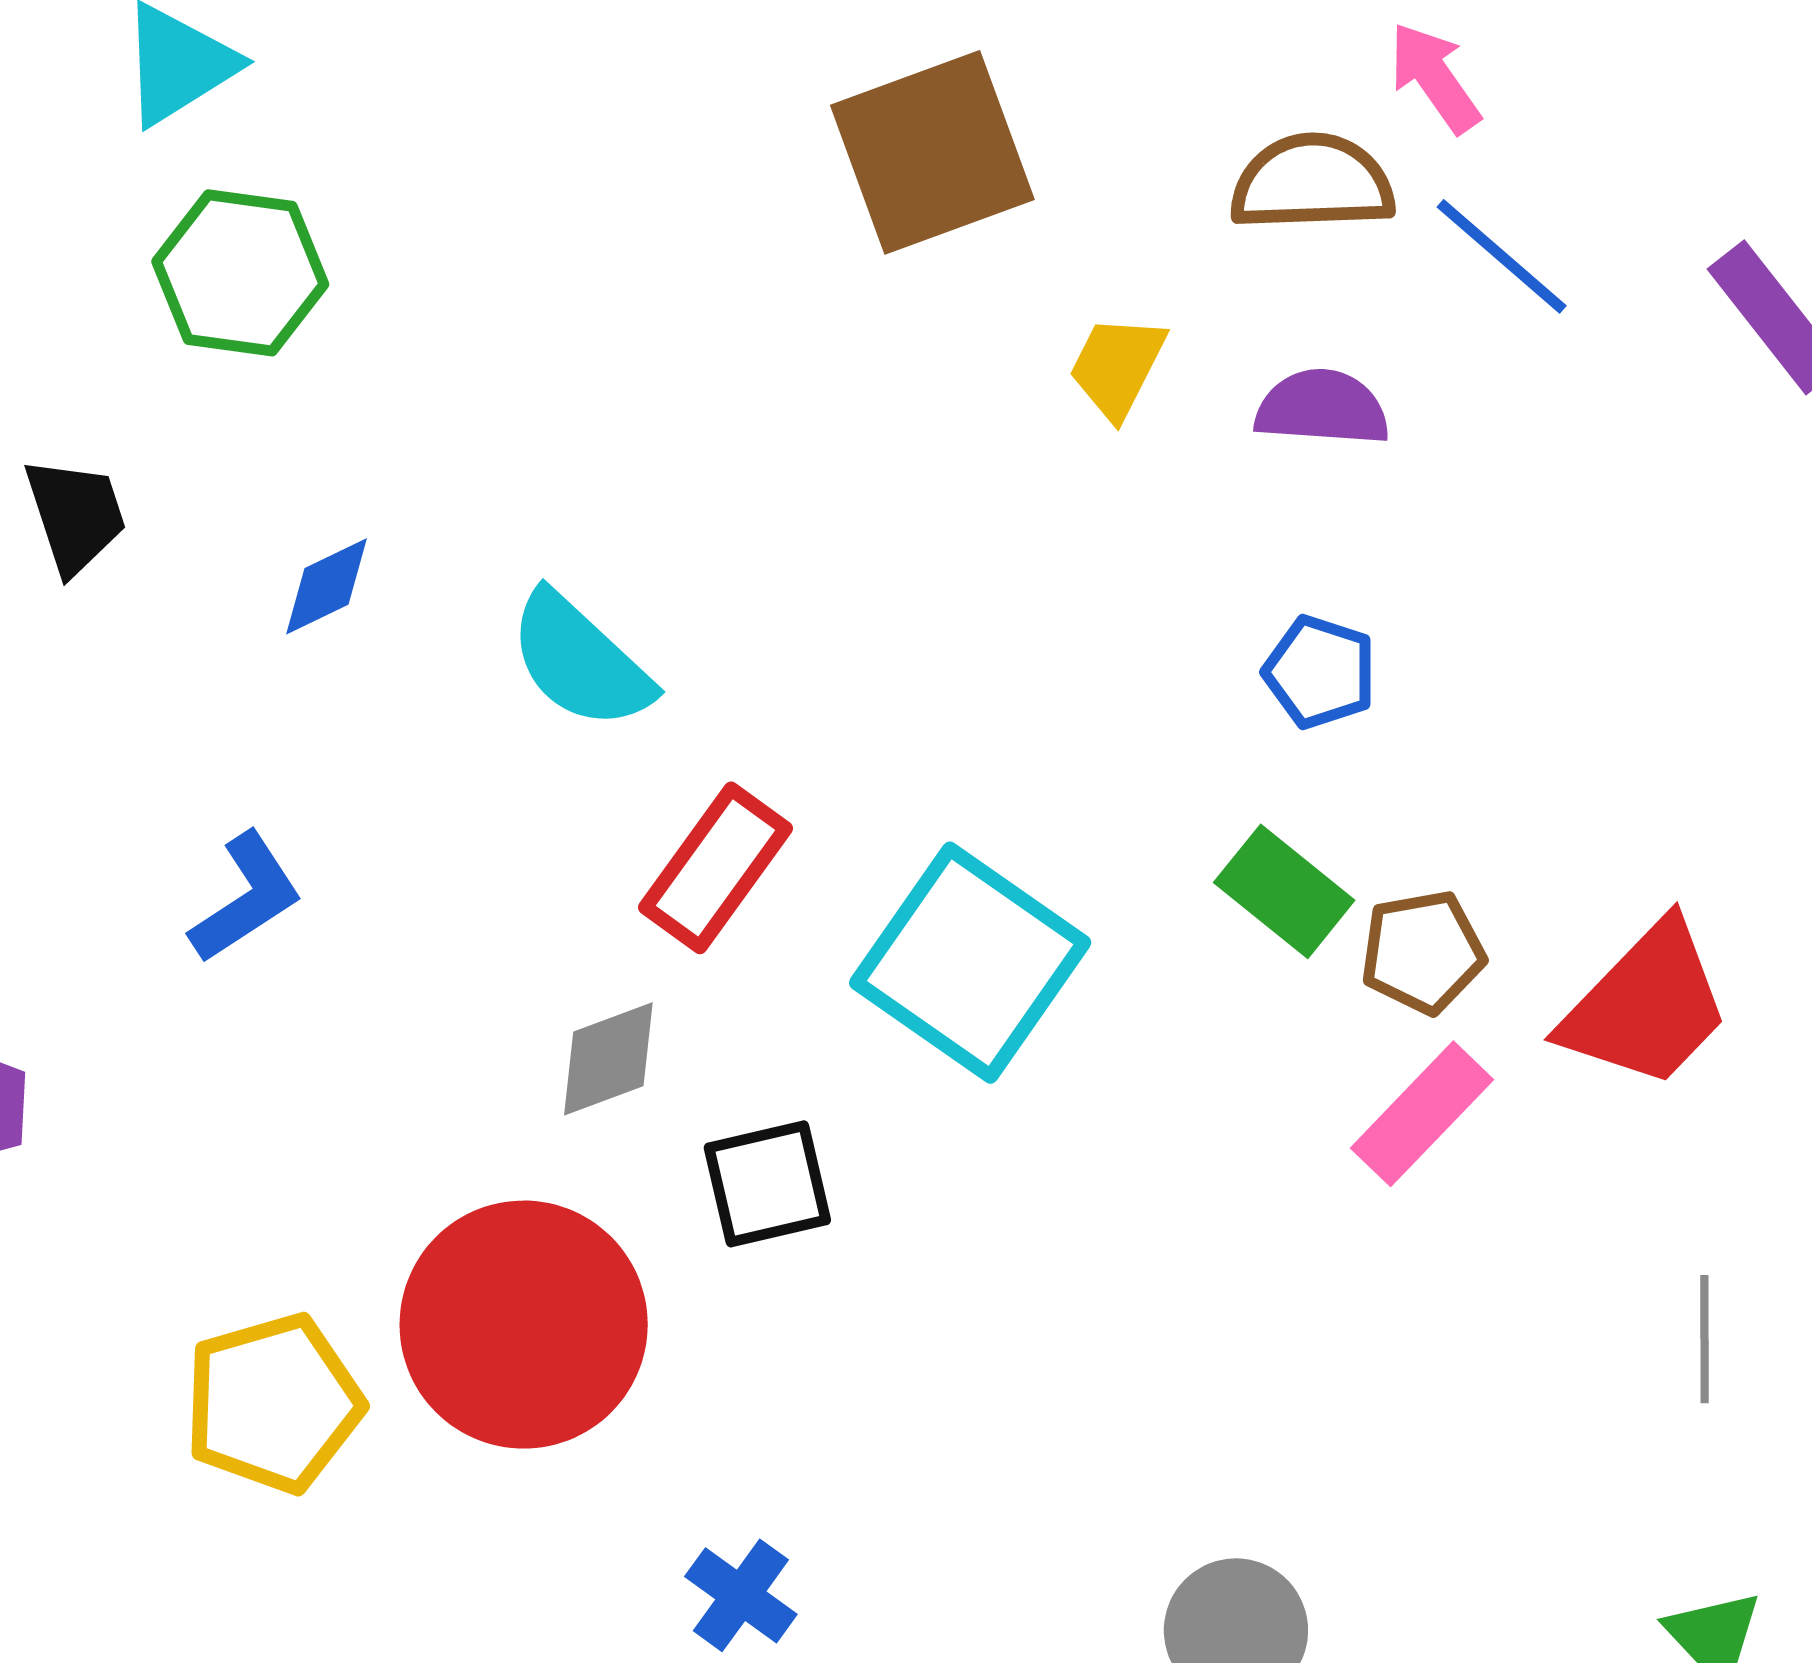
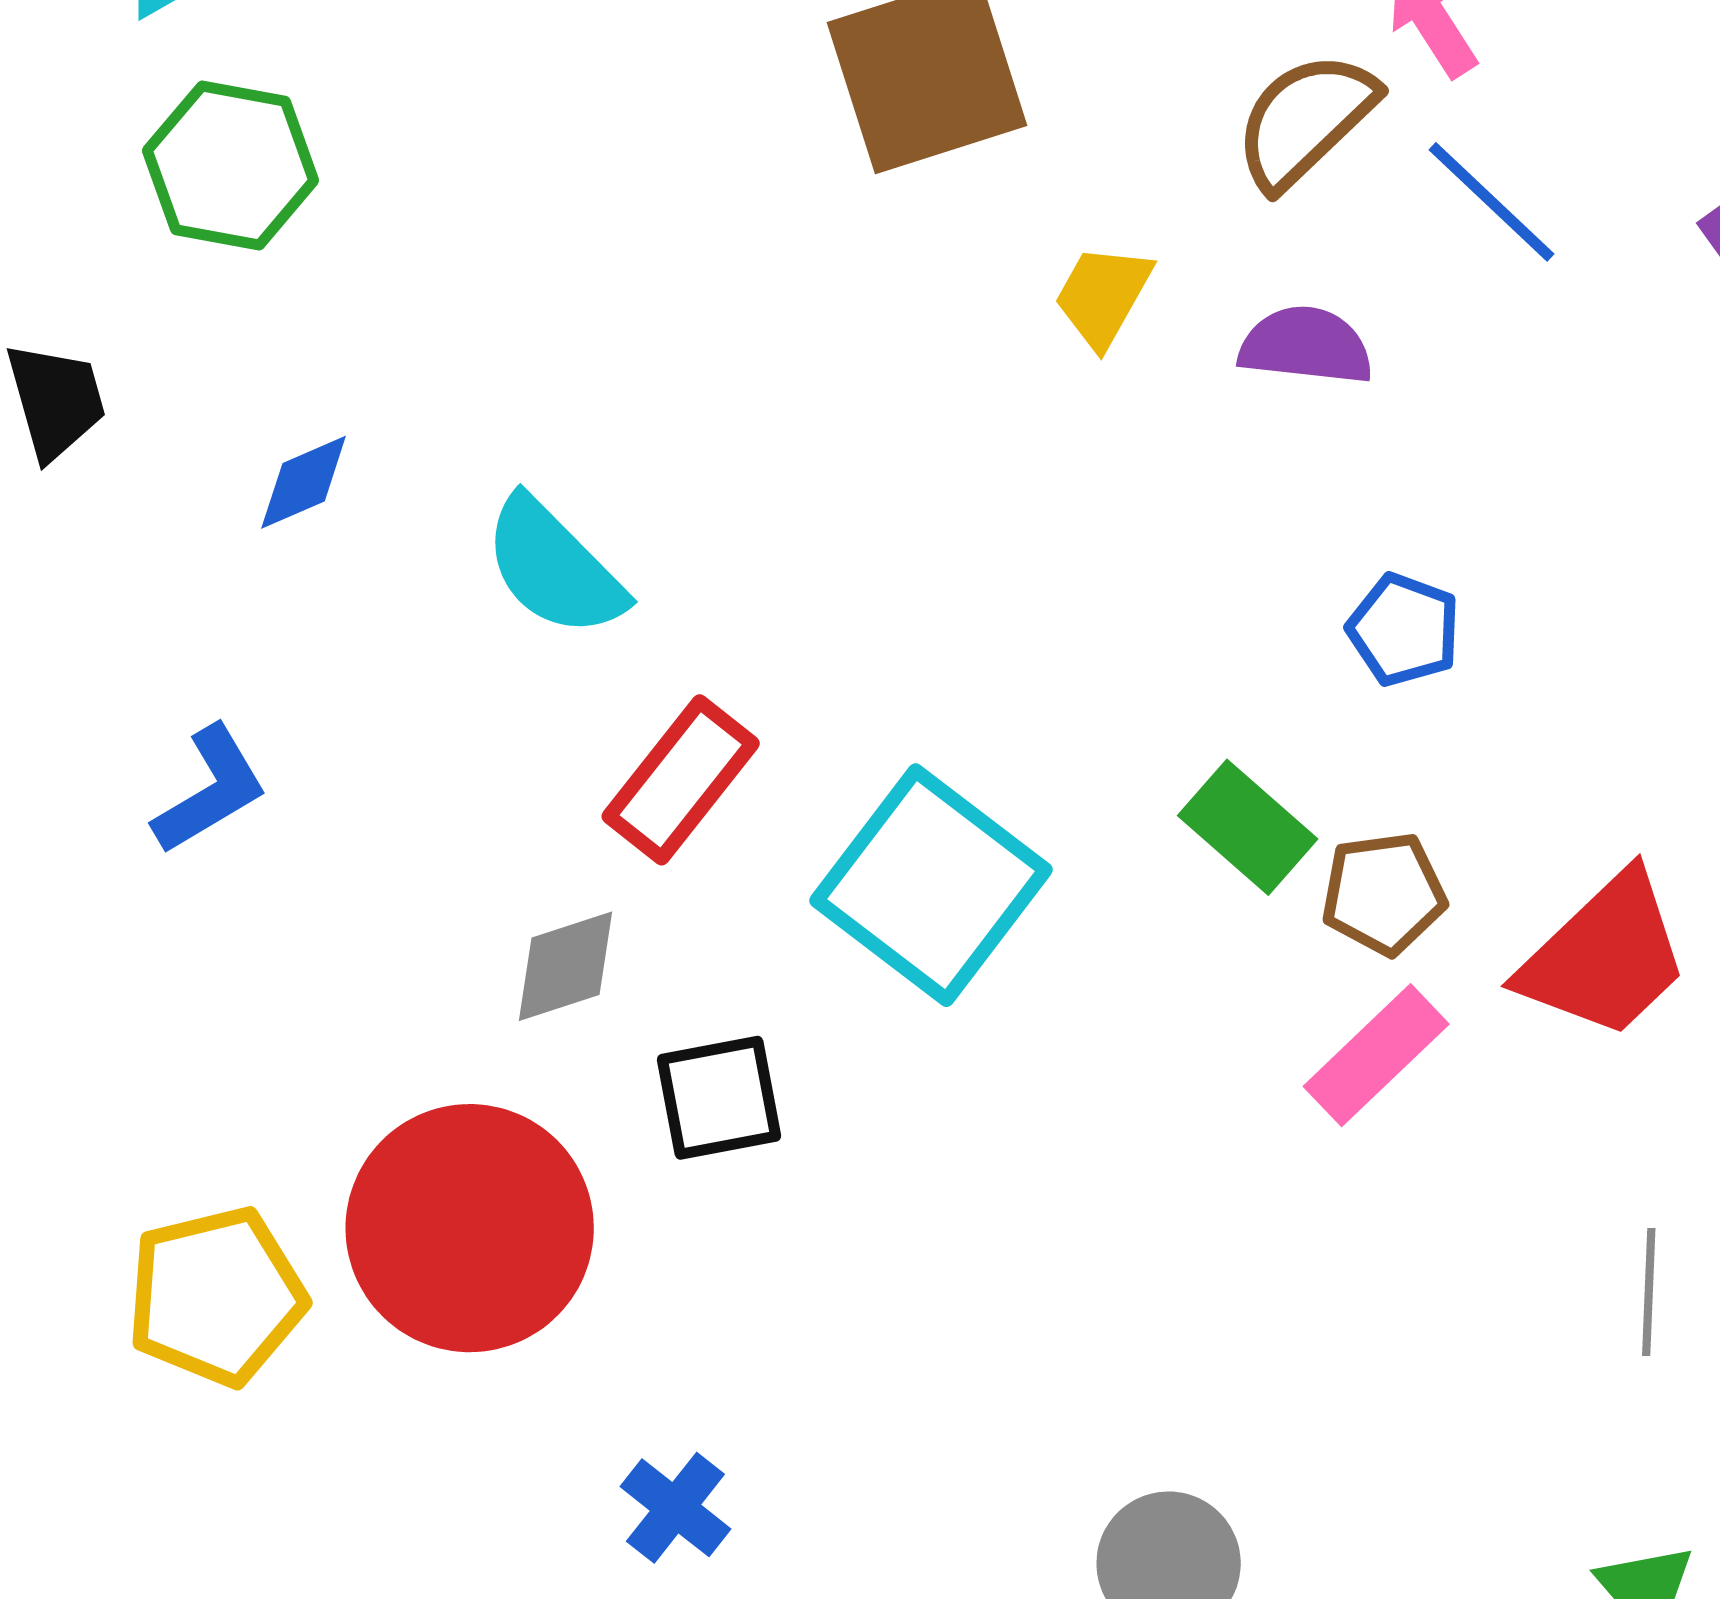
brown semicircle: (1312, 183) -> (1305, 120), turned -44
blue pentagon: (1320, 672) -> (1404, 630), moved

